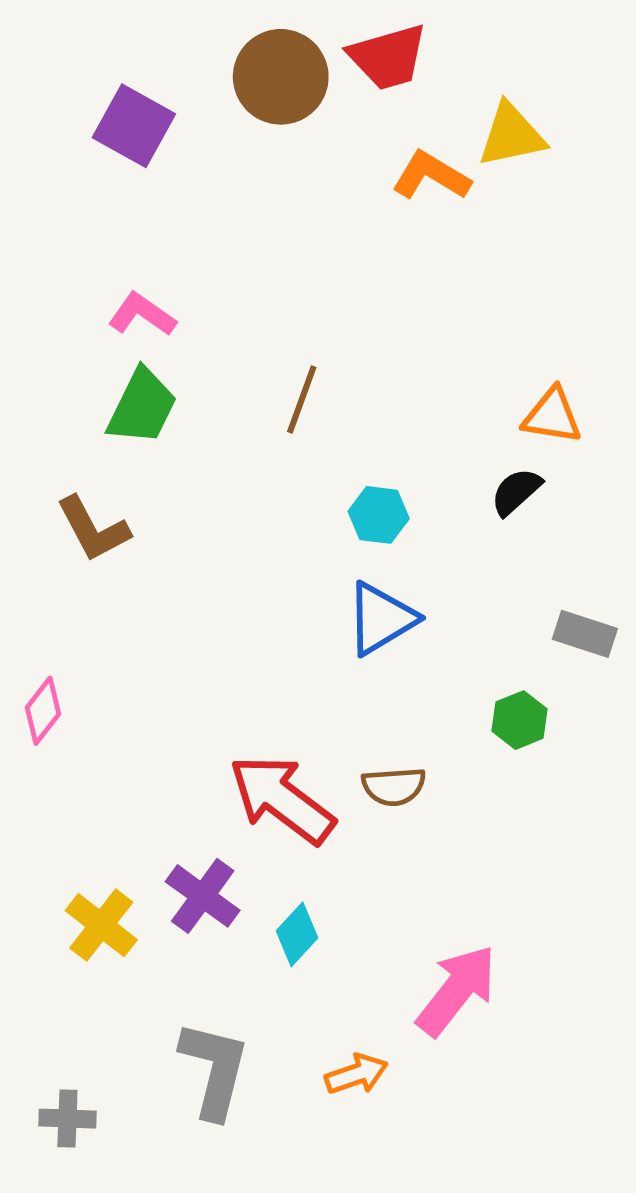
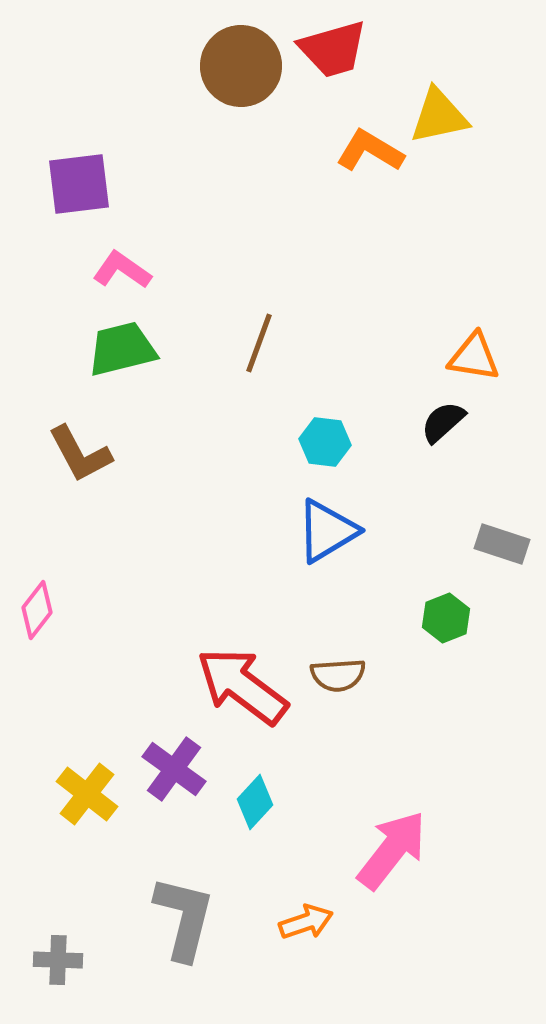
purple square: (134, 126) -> (79, 184), moved, turned -36
green trapezoid: (142, 407) -> (122, 349), turned -130

